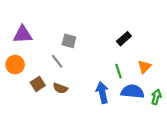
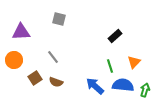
gray square: (69, 41) -> (59, 19), moved
blue arrow: (102, 93) -> (95, 86), turned -36

